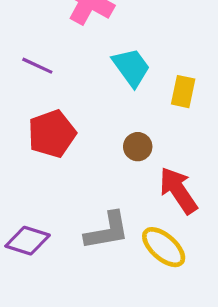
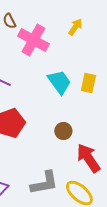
yellow rectangle: (183, 92) -> (88, 83), moved

